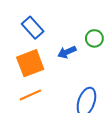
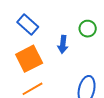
blue arrow: (67, 52) -> (63, 44), turned -54

